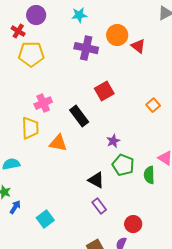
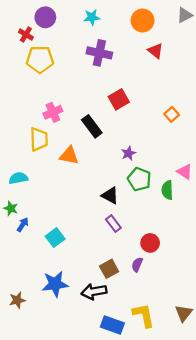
orange circle: (117, 35) -> (143, 21), moved

